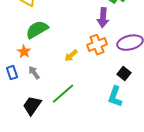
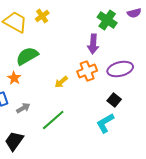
gray arrow: (34, 73) -> (23, 108), moved, turned 96
cyan L-shape: (115, 97) -> (105, 123), turned 40
black trapezoid: (32, 106) -> (14, 141), moved

